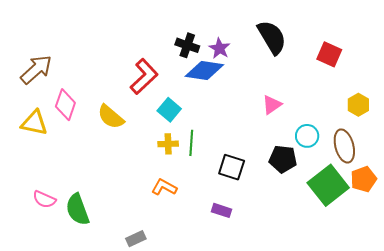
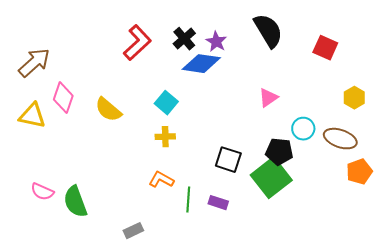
black cross: (187, 45) -> (184, 39), turned 30
red L-shape: (144, 77) -> (137, 43), moved
green line: (191, 143) -> (188, 200), moved
brown ellipse: (344, 146) -> (340, 139), turned -56
green square: (328, 185) -> (271, 178), moved

